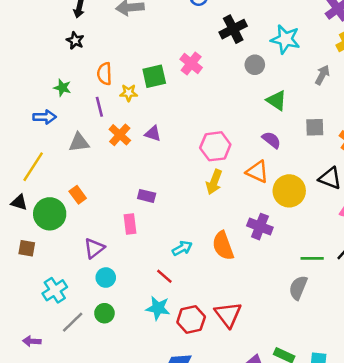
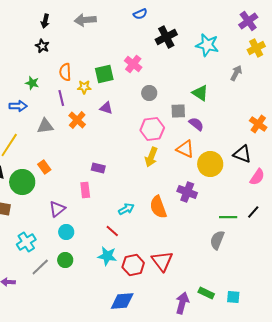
gray circle: (255, 65) -> (149, 93), moved
gray square: (315, 127) -> (178, 111), moved
purple triangle: (153, 134) -> (106, 108), moved

